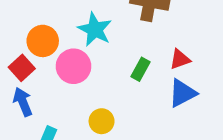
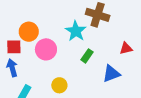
cyan star: (95, 29) -> (76, 31), moved
red triangle: (180, 59) -> (126, 48), moved
red square: (22, 68) -> (14, 47), turned 35

